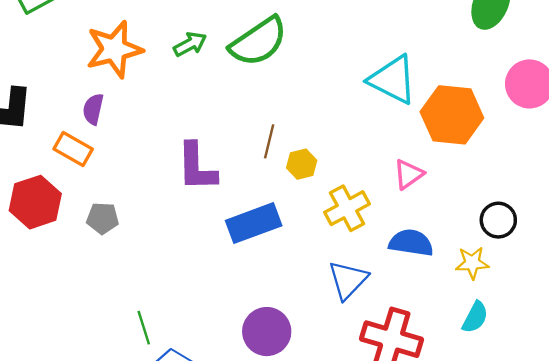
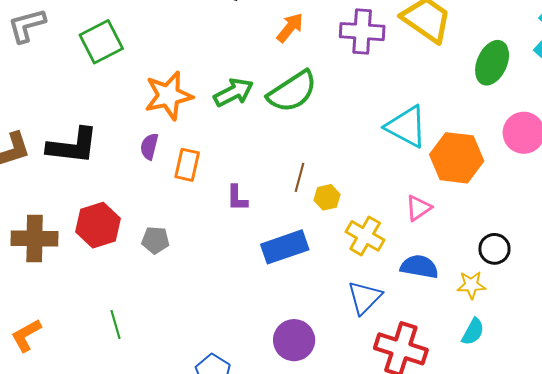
green arrow: (190, 44) -> (234, 92), size x1.4
orange rectangle: (73, 149) -> (187, 165), moved, turned 72
purple L-shape: (197, 167) -> (237, 198), size x0.6
yellow cross: (347, 208) -> (365, 236), turned -33
green line: (144, 328) -> (116, 324), moved

